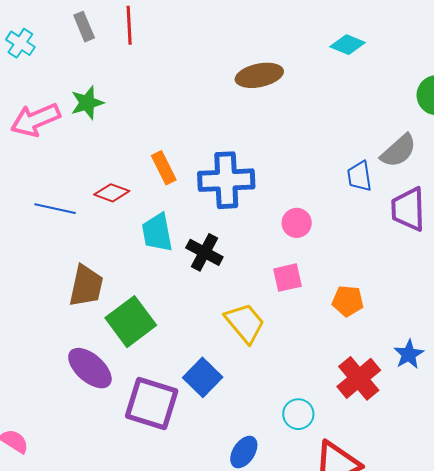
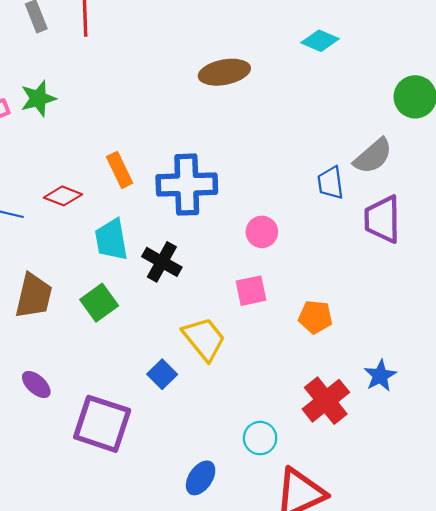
green square: (131, 322) -> (99, 303), moved, size x0.7
purple ellipse: (90, 368) -> (36, 384), size x0.6
blue square: (203, 377) -> (162, 374), moved, size x0.7

